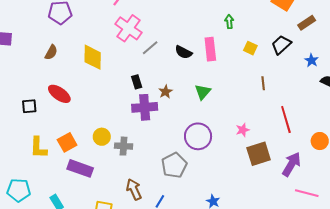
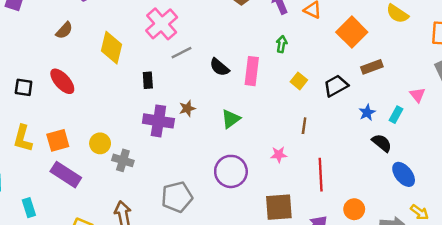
black rectangle: (137, 82) -> (148, 80), moved
pink star: (243, 130) -> (279, 155), moved
purple circle: (198, 136) -> (231, 171), moved

